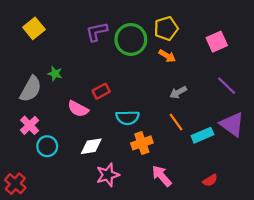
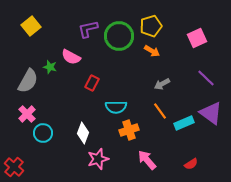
red rectangle: (101, 91) -> (92, 83), turned -35
pink semicircle: (78, 109) -> (71, 57), moved
white diamond: (91, 146) -> (83, 133), turned -60

